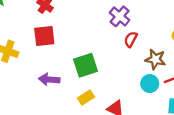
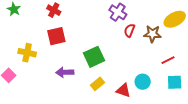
brown star: (155, 59) -> (152, 34), moved
cyan circle: (150, 84) -> (143, 82), moved

